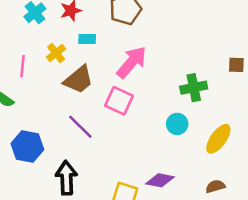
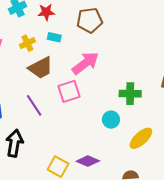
pink square: (119, 101) -> (69, 91), turned 35

